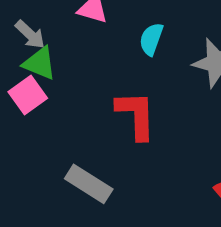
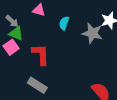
red L-shape: (136, 115) -> (41, 54), moved

